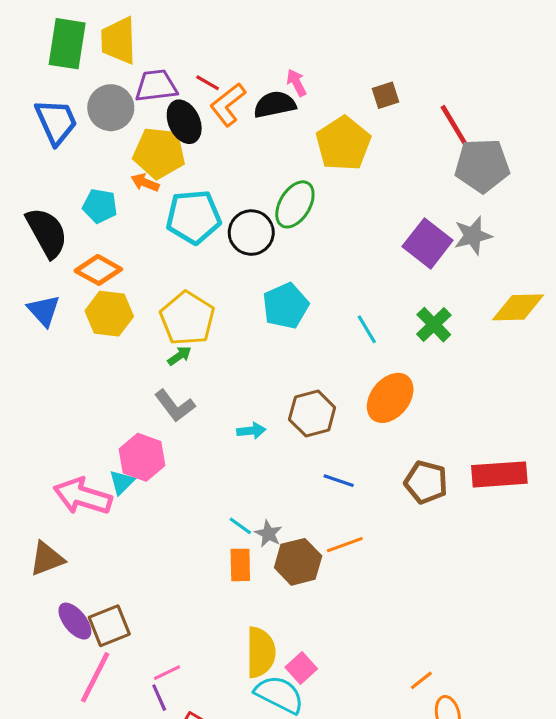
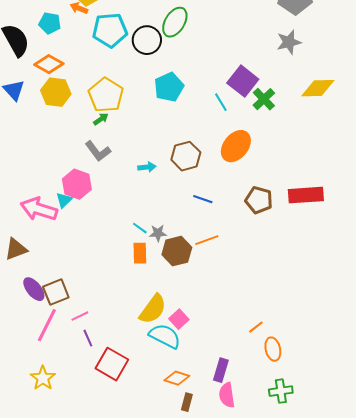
purple square: (428, 243) -> (243, 81), moved
gray star: (268, 534) -> (158, 233), turned -30
yellow semicircle: (261, 652) -> (153, 309), turned 36
pink line: (167, 673) -> (80, 316), moved

